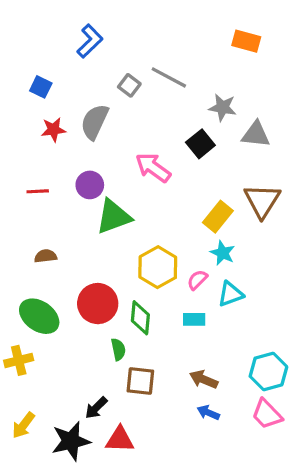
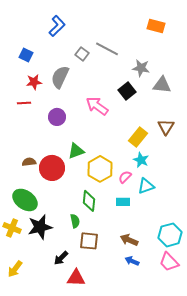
red line: (38, 191) -> (24, 103), moved
brown triangle: (262, 201) -> (166, 127), size x0.7
green triangle: (114, 217) -> (76, 151), moved, size x0.7
red circle: (98, 304) -> (52, 168), moved
yellow cross: (19, 360) -> (12, 228), turned 36
black star: (71, 441) -> (40, 227), moved

